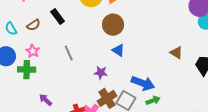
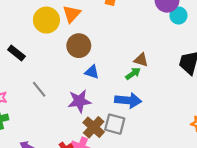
brown triangle: (176, 53) -> (141, 60), moved
purple star: (101, 73) -> (79, 101), size x1.5
green arrow: (153, 100) -> (133, 74), moved

